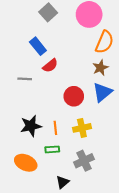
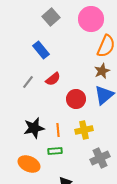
red semicircle: (50, 66) -> (53, 79), moved
gray line: (25, 79) -> (28, 82), turned -56
gray cross: (84, 161) -> (100, 158), moved

